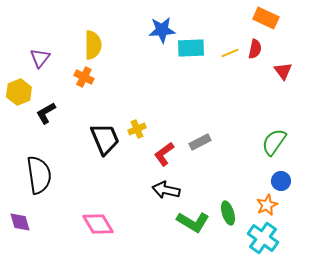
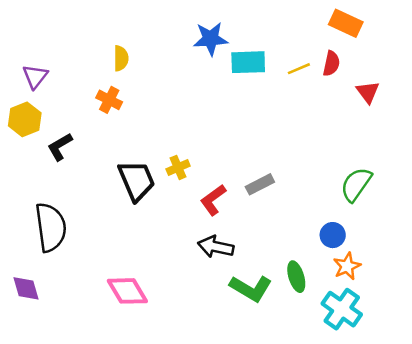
yellow semicircle: (93, 45) -> (121, 58), size x0.7
purple triangle: (40, 58) -> (35, 76), moved
blue circle: (281, 181) -> (333, 235), moved

